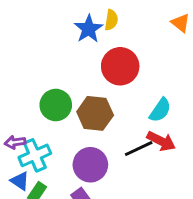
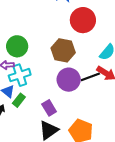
green circle: (56, 105) -> (17, 46), moved
purple circle: (90, 165) -> (69, 80), moved

